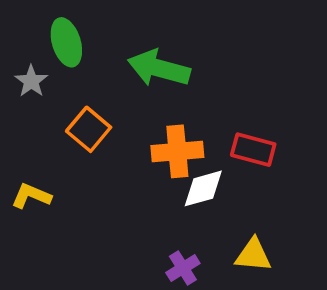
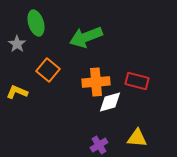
green arrow: (159, 68) -> (86, 37), turned -36
yellow L-shape: (31, 196) -> (17, 92), moved

